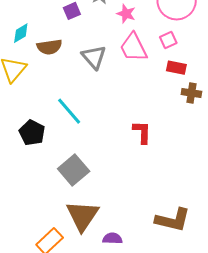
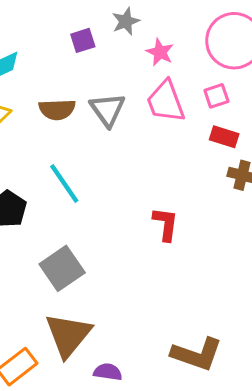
brown semicircle: (49, 47) -> (57, 109), moved

